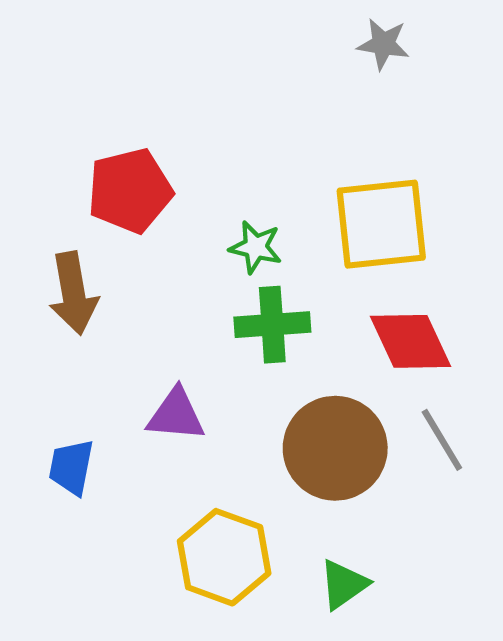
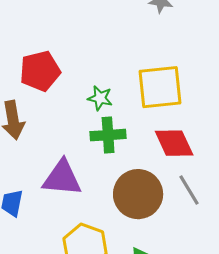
purple triangle: (176, 415) -> (62, 178), size x1.4

